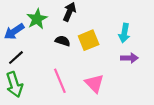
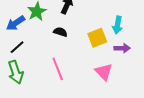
yellow square: (89, 40) -> (97, 38), moved
pink triangle: (94, 83) -> (104, 72), moved

